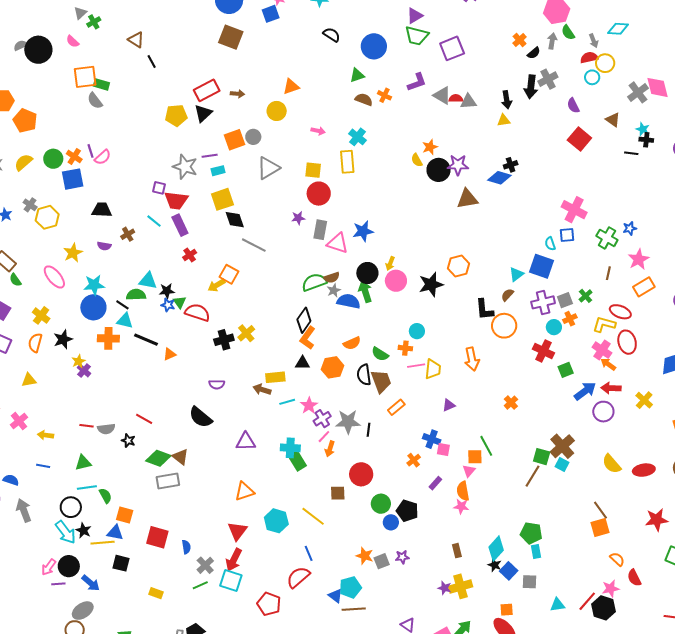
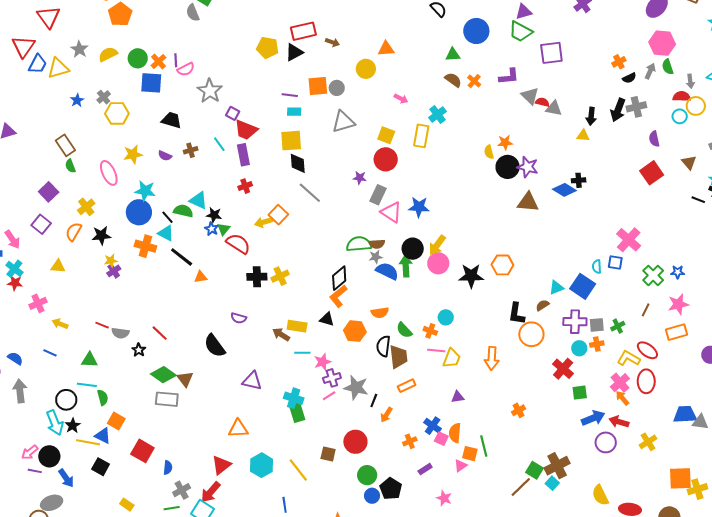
gray star: (185, 167) -> (210, 91), moved
yellow arrow: (390, 263) -> (437, 245), size x1.5
orange arrow: (330, 449) -> (386, 415), moved
orange semicircle: (463, 491) -> (455, 433), moved

